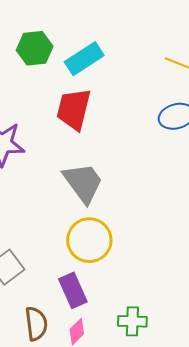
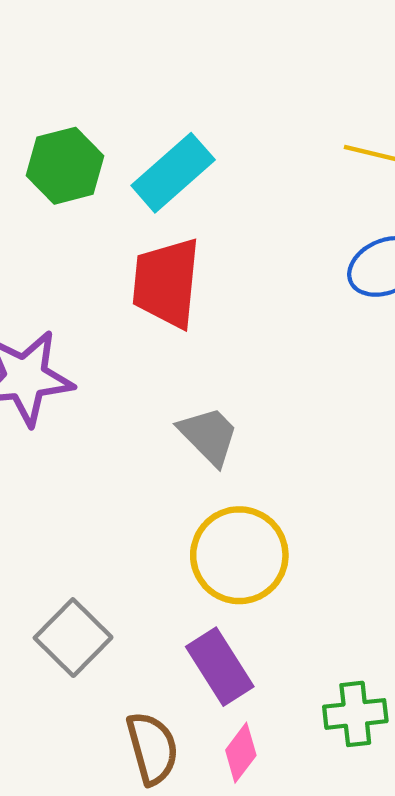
gray trapezoid: (83, 183) -> (209, 436), size x0.7

